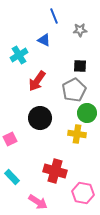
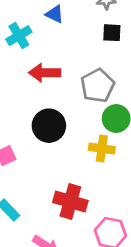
black square: (80, 66) -> (112, 33), moved
red arrow: (37, 81) -> (45, 73), turned 55

